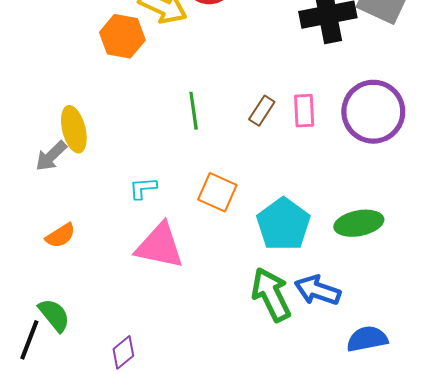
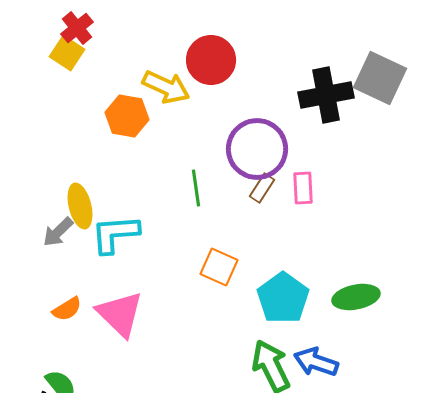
purple circle: (373, 112) -> (257, 149), moved
cyan L-shape: (143, 188) -> (115, 234), moved, size x1.8
pink triangle: (160, 246) -> (120, 314), moved, turned 32

